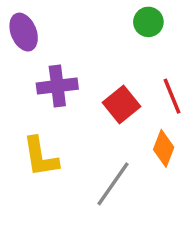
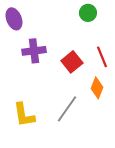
yellow L-shape: (40, 157) -> (24, 115), moved

